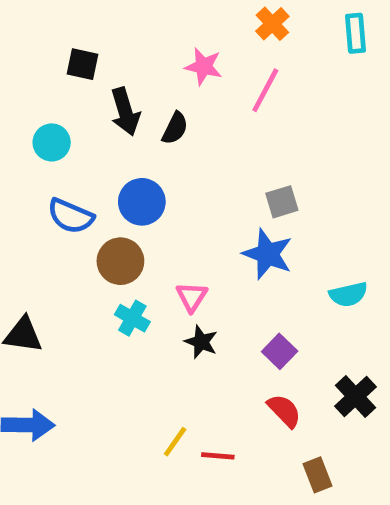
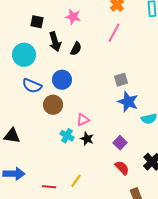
pink star: (204, 66) -> (73, 17), moved
cyan circle: (52, 142) -> (24, 55), size x1.5
blue star: (268, 254) -> (128, 102), moved
pink triangle: (192, 297) -> (83, 120), turned 32
cyan cross: (132, 318) -> (67, 136), moved
red line: (218, 456) -> (49, 187), moved

